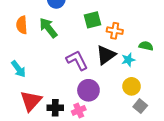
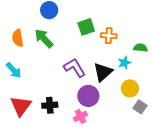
black triangle: (106, 55) -> (103, 72), moved
cyan arrow: (19, 69) -> (14, 70), moved
red triangle: (31, 101) -> (21, 106), moved
black cross: (55, 108) -> (50, 105), moved

